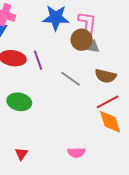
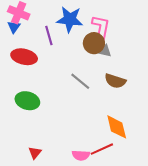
purple line: (38, 60) -> (49, 36), moved
red line: (108, 102) -> (102, 149), moved
red triangle: (21, 154) -> (35, 153), moved

